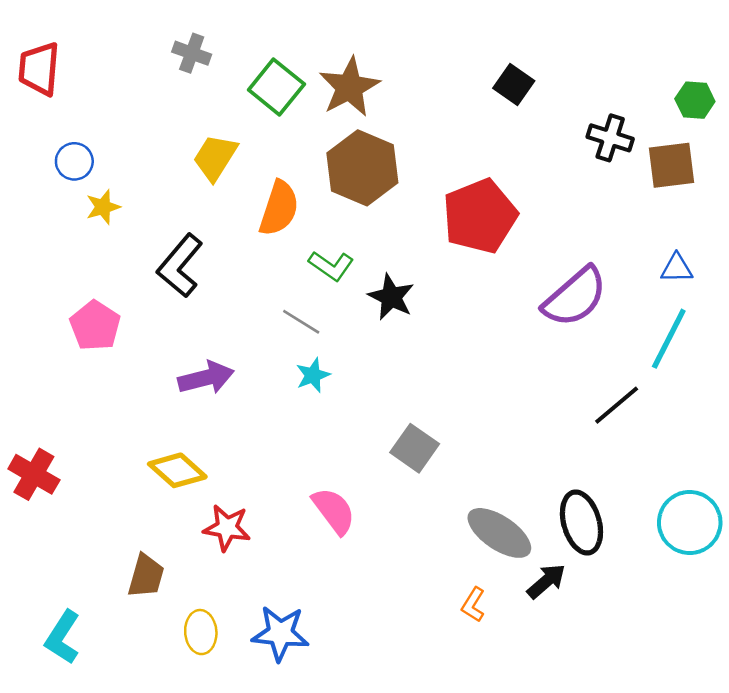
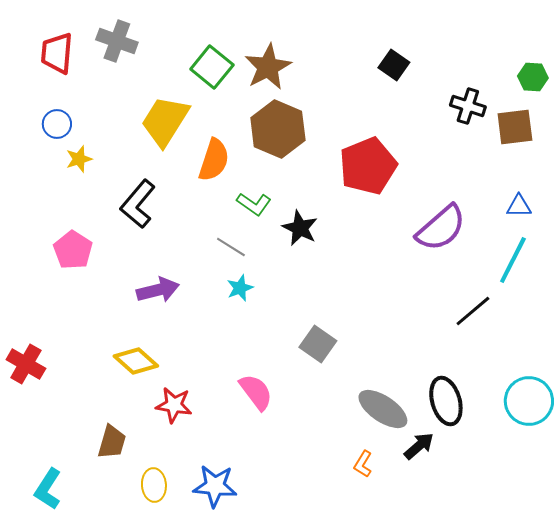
gray cross: (192, 53) -> (117, 41), moved, size x1.4
red trapezoid: (39, 69) -> (57, 53), moved
yellow trapezoid: (215, 157) -> (165, 121), size x1.4

